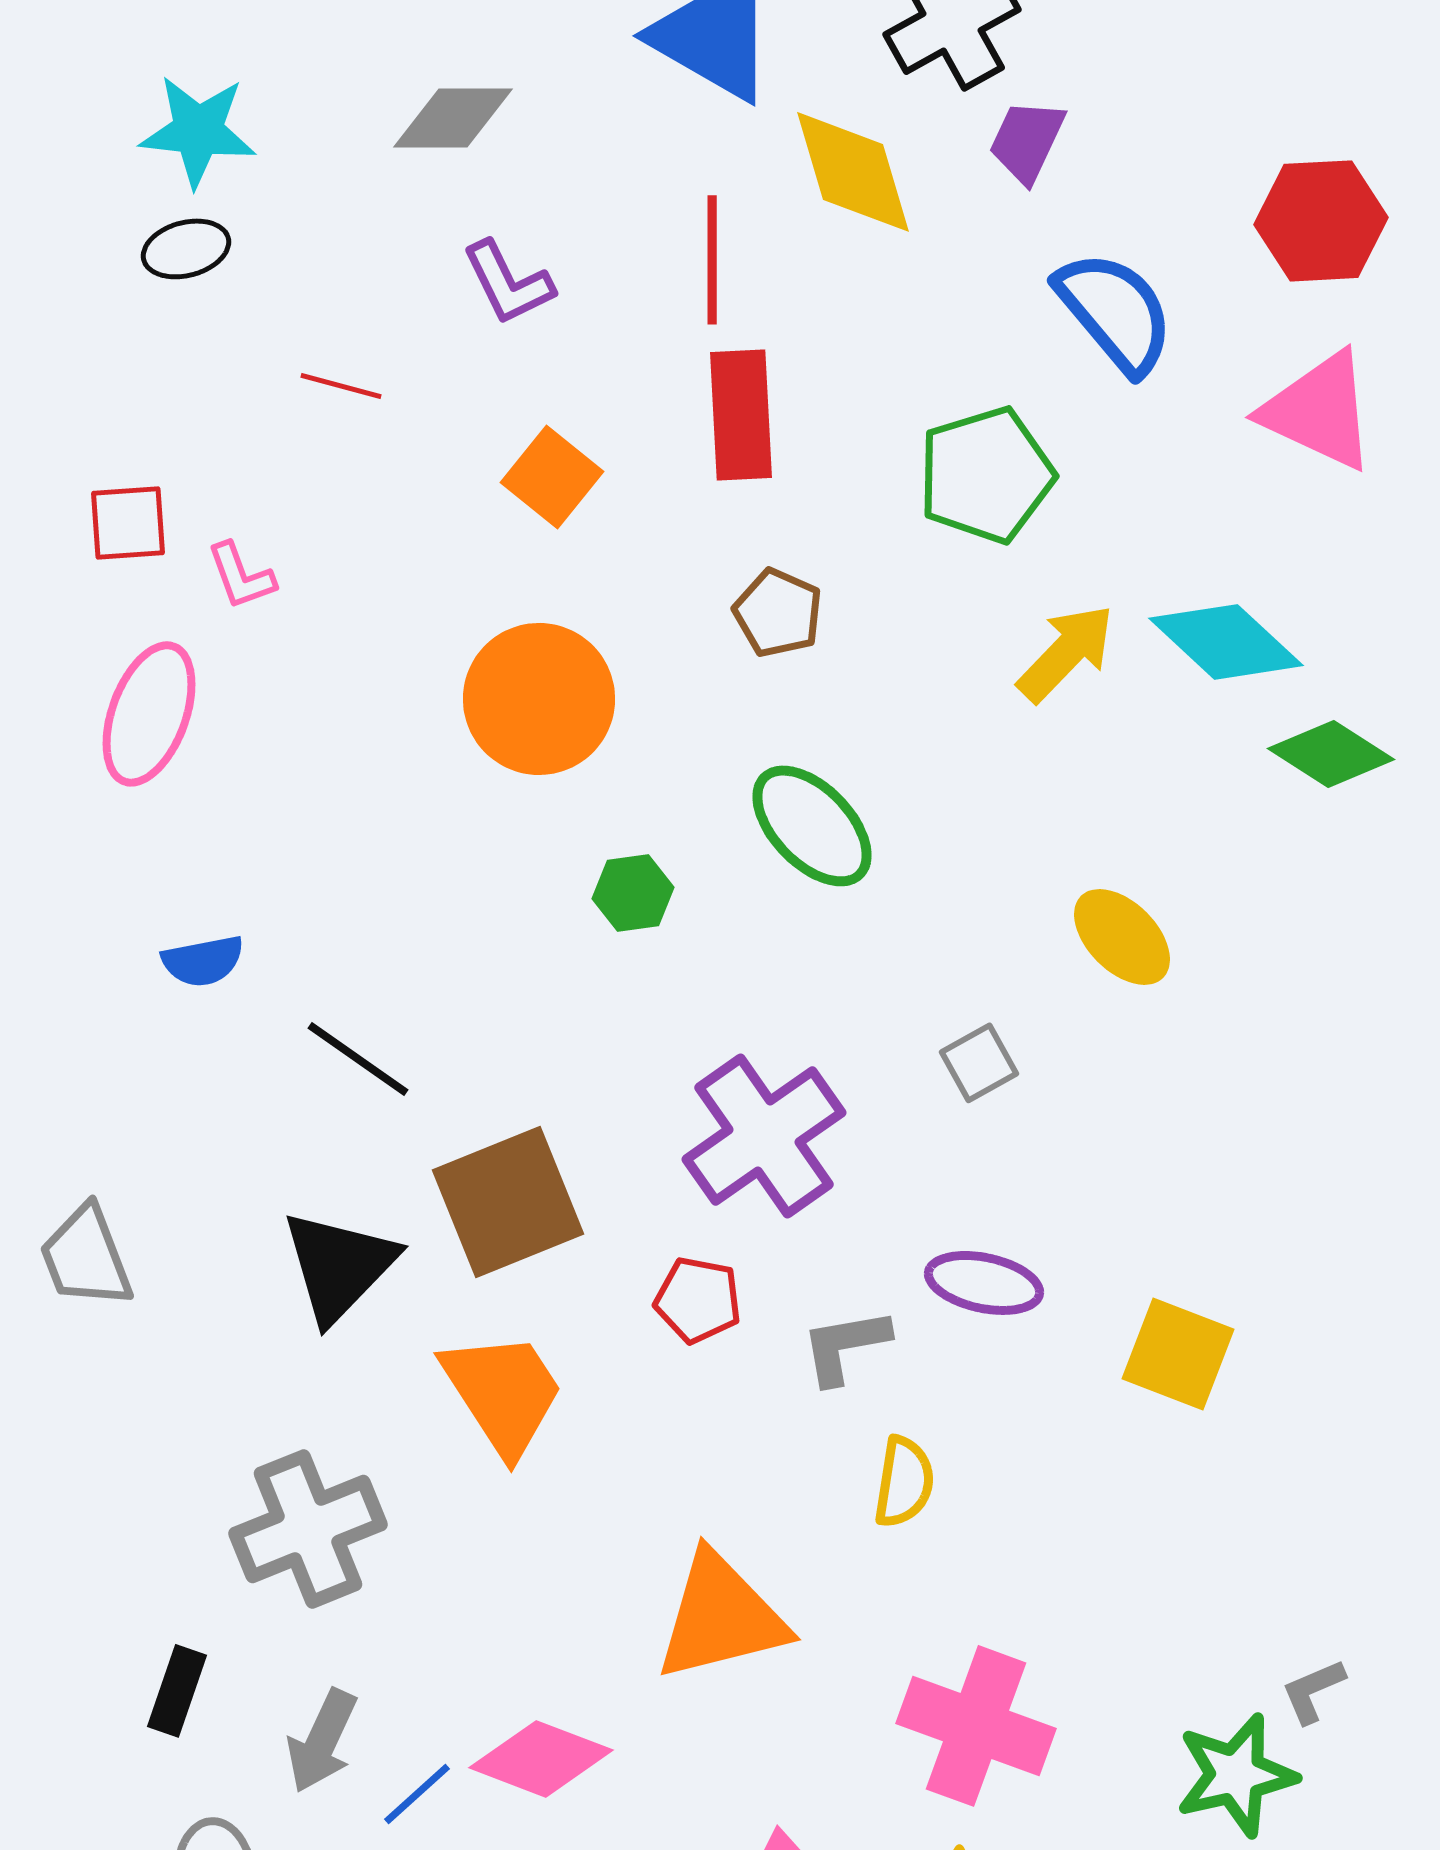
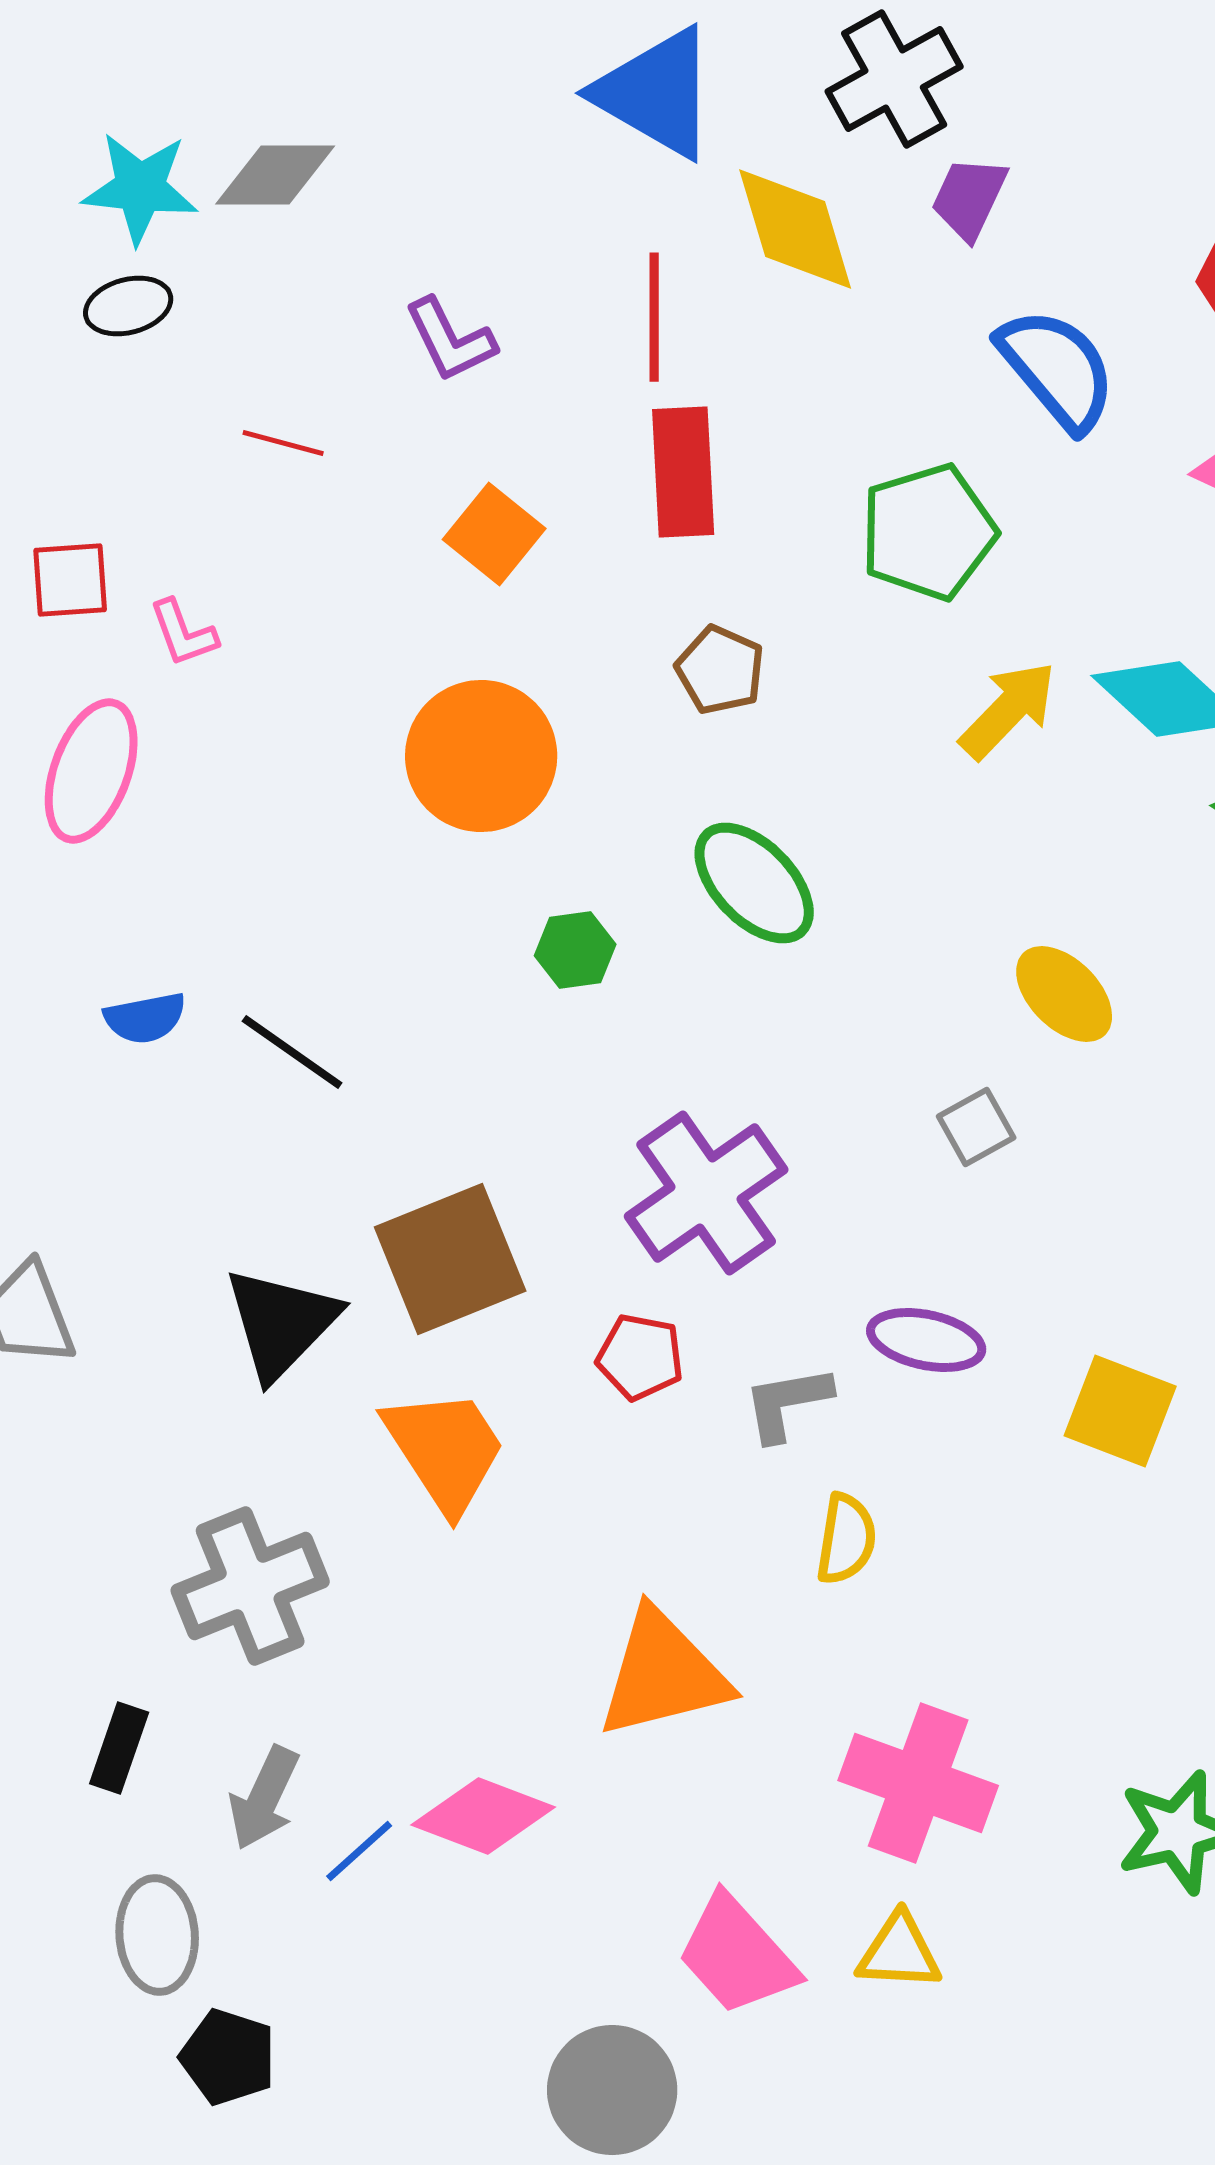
gray diamond: (453, 118) -> (275, 175), moved
black line: (358, 1059) -> (292, 1052), moved
gray square: (979, 1063) -> (976, 1127), moved

